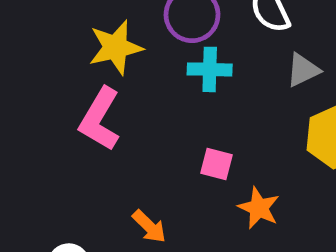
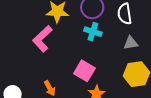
pink square: (216, 164) -> (84, 71), size x1.5

